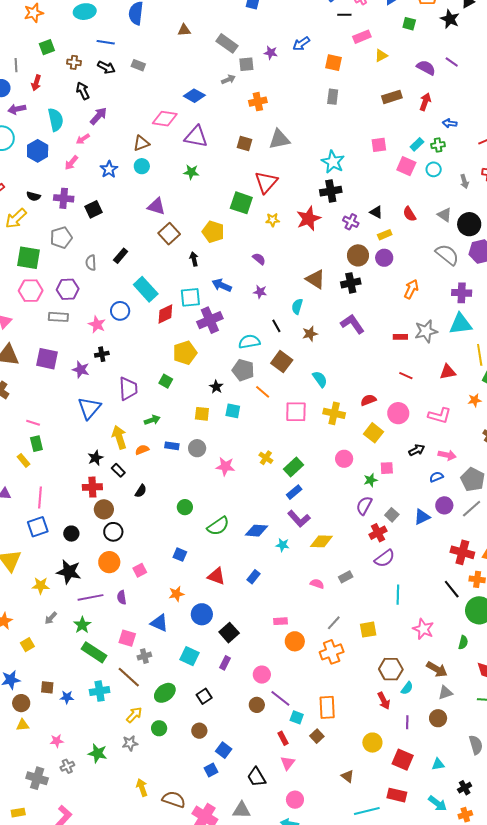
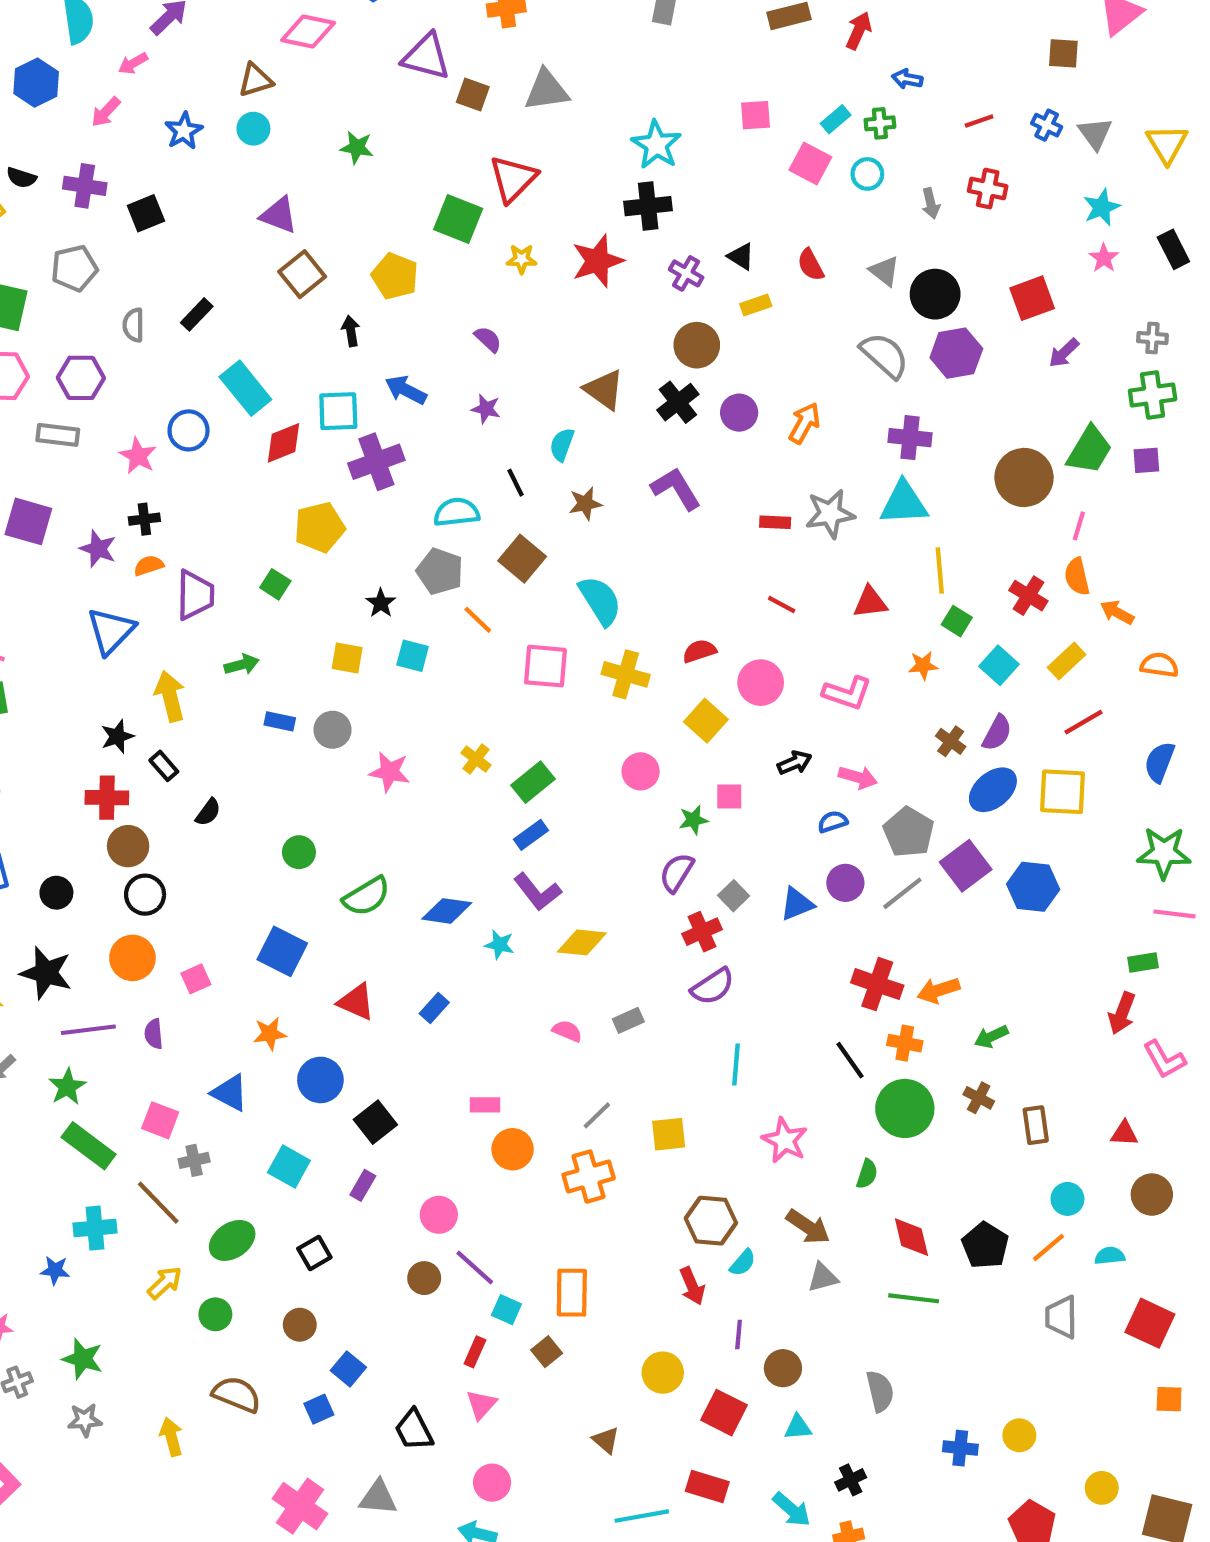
purple triangle: (196, 137) -> (426, 57), moved
purple circle: (384, 258) -> (739, 413), moved
black cross: (351, 283) -> (678, 402), turned -30
cyan semicircle: (320, 379) -> (600, 601), size x1.4
orange semicircle: (142, 450) -> (149, 566), moved
blue square: (180, 555) -> (282, 951), size x1.6
blue star: (67, 697) -> (55, 1270), moved
brown circle: (438, 718) -> (783, 1368), moved
red rectangle: (283, 738) -> (475, 1352), turned 48
gray star: (130, 743) -> (85, 1420), moved
brown semicircle: (174, 799) -> (237, 1394), moved

